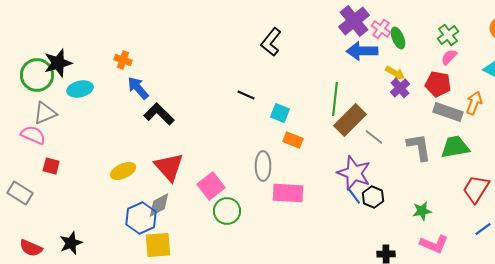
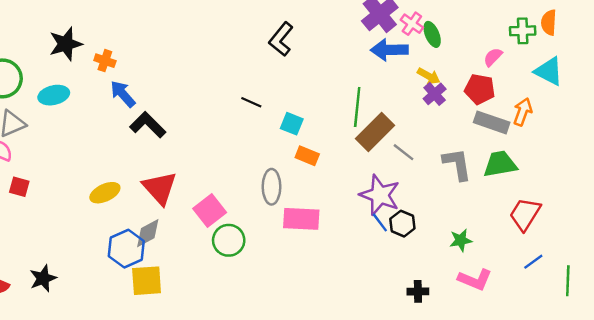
green cross: (448, 35) -> (523, 31), moved, turned 35
black star: (58, 63) -> (66, 44), moved

